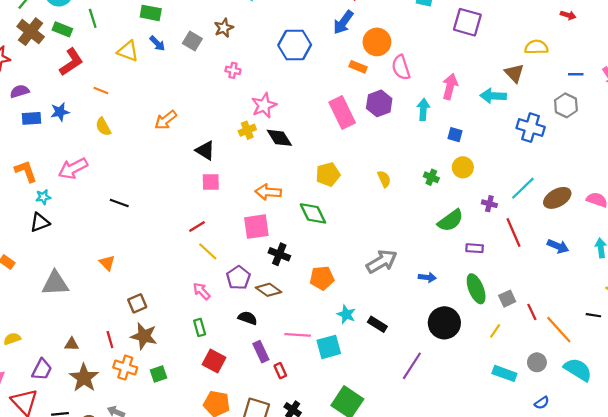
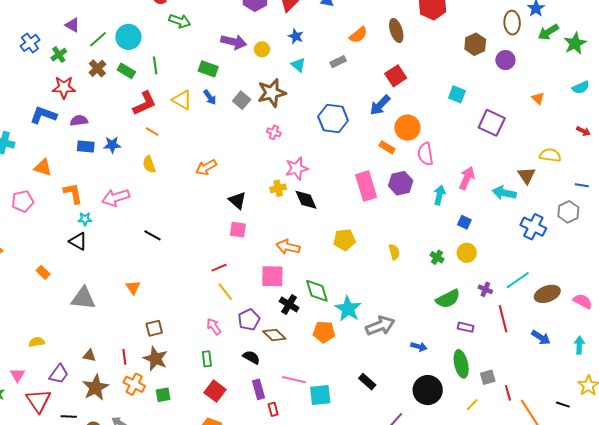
brown star: (224, 28) -> (272, 93), size x1.6
brown cross: (31, 32) -> (97, 68), size x0.7
red L-shape: (71, 62) -> (144, 103), moved
green diamond: (313, 213) -> (317, 291), moved
black triangle: (40, 222) -> (78, 241), turned 42
cyan star: (346, 314) -> (348, 309), moved, size x1.5

